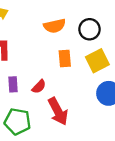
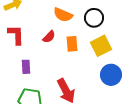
orange semicircle: (55, 26) -> (63, 15), turned 36
red semicircle: (39, 87) -> (49, 37), moved

